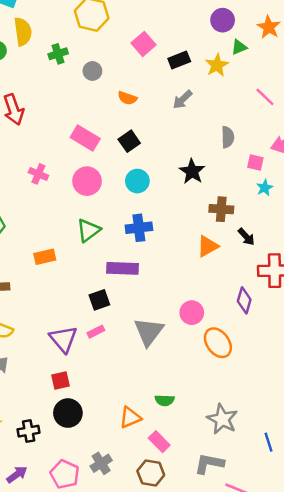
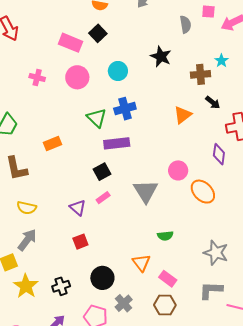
black square: (129, 141) -> (98, 33), moved
pink square: (255, 162) -> (208, 12), moved
brown cross: (221, 209) -> (200, 74), moved
green triangle: (88, 230) -> (97, 118), moved, turned -30
purple triangle: (63, 339) -> (78, 208), size x0.7
green semicircle: (165, 400) -> (165, 236), moved
black circle: (68, 413) -> (102, 278), moved
orange triangle: (130, 417) -> (141, 263), turned -36

